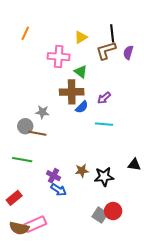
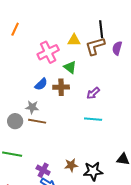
yellow triangle: (81, 37) -> (74, 40), moved, turned 32
pink cross: (59, 57) -> (48, 52), turned -30
brown cross: (72, 92) -> (61, 87), size x0.7
blue semicircle: (82, 107) -> (41, 84), moved
brown line: (37, 133) -> (37, 121), moved

